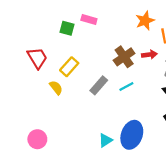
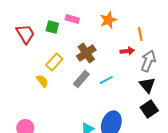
orange star: (145, 21) -> (108, 20), moved
brown cross: (124, 57) -> (86, 53), moved
red trapezoid: (37, 58) -> (25, 34), moved

